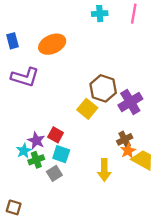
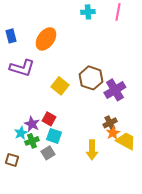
orange ellipse: (52, 44) -> (46, 39), turned -30
yellow square: (87, 109) -> (60, 86), moved
brown square: (14, 207) -> (12, 160), moved

